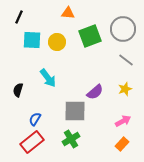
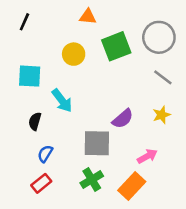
cyan square: (32, 40) -> (30, 76), moved
black semicircle: (18, 90) -> (35, 121), moved
pink arrow: (123, 121) -> (147, 156), moved
red rectangle: (32, 142) -> (41, 183), size x0.7
orange rectangle: (122, 144) -> (132, 186), moved, size x1.5

